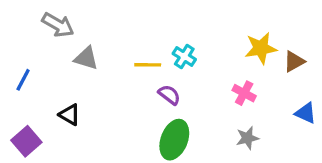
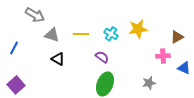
yellow star: (261, 48) -> (138, 29), moved
yellow line: (148, 65) -> (81, 34), moved
pink cross: (244, 93) -> (163, 56), moved, turned -32
black triangle: (70, 115) -> (58, 59), moved

